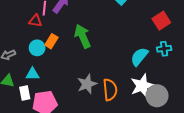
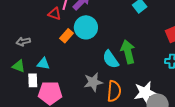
green arrow: (83, 36) -> (128, 52), moved
cyan circle: (37, 48) -> (86, 27), moved, size x1.5
cyan semicircle: (139, 57) -> (111, 59), moved, turned -84

